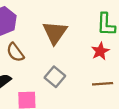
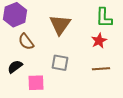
gray square: (55, 77) -> (60, 63), turned -30

